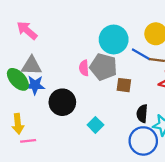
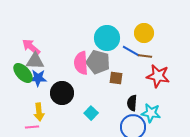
pink arrow: (27, 30) -> (31, 47), moved
pink semicircle: (84, 68) -> (81, 63), size x1.6
yellow arrow: (18, 124) -> (39, 112), moved

